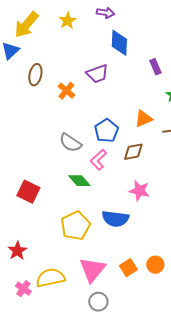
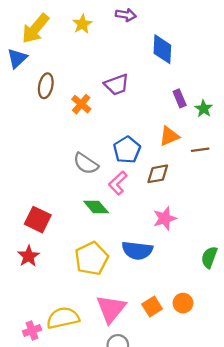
blue diamond: (119, 43) -> (162, 49), moved
purple rectangle: (155, 67) -> (180, 98), moved
pink star: (139, 191) -> (165, 218), turned -30
red star: (17, 251) -> (29, 256), moved
pink cross: (23, 289) -> (32, 331), turned 35

